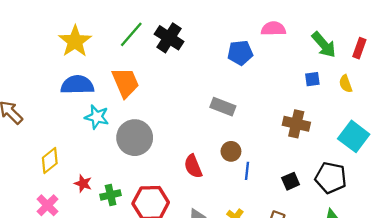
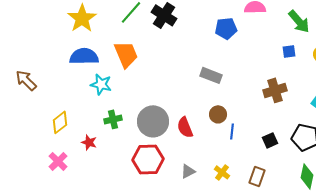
brown cross: (296, 124) -> (275, 90), turned -30
gray circle: (135, 138) -> (153, 121), moved
green cross: (111, 195) -> (113, 119), moved

